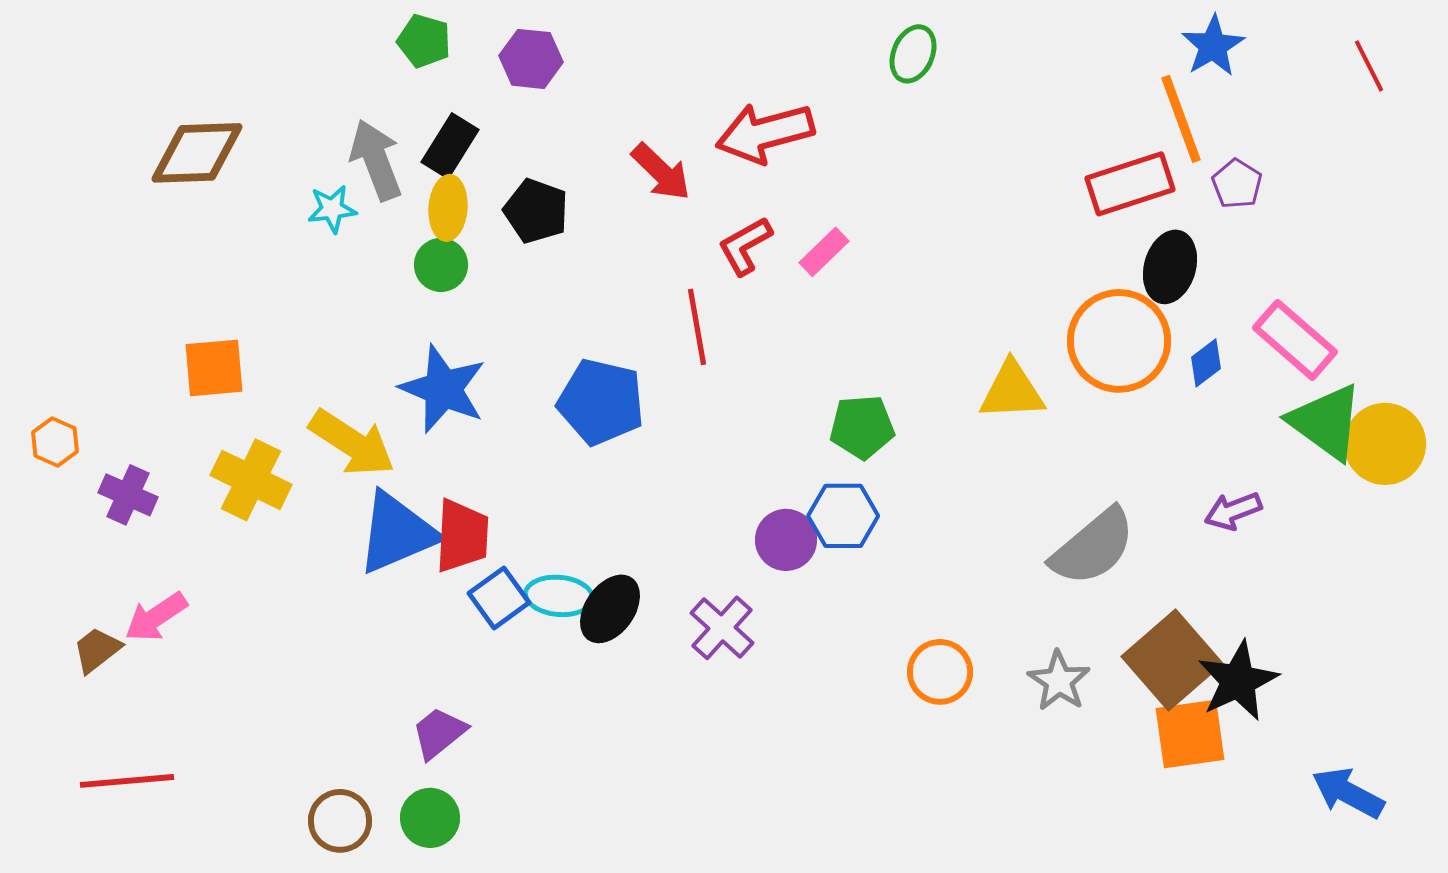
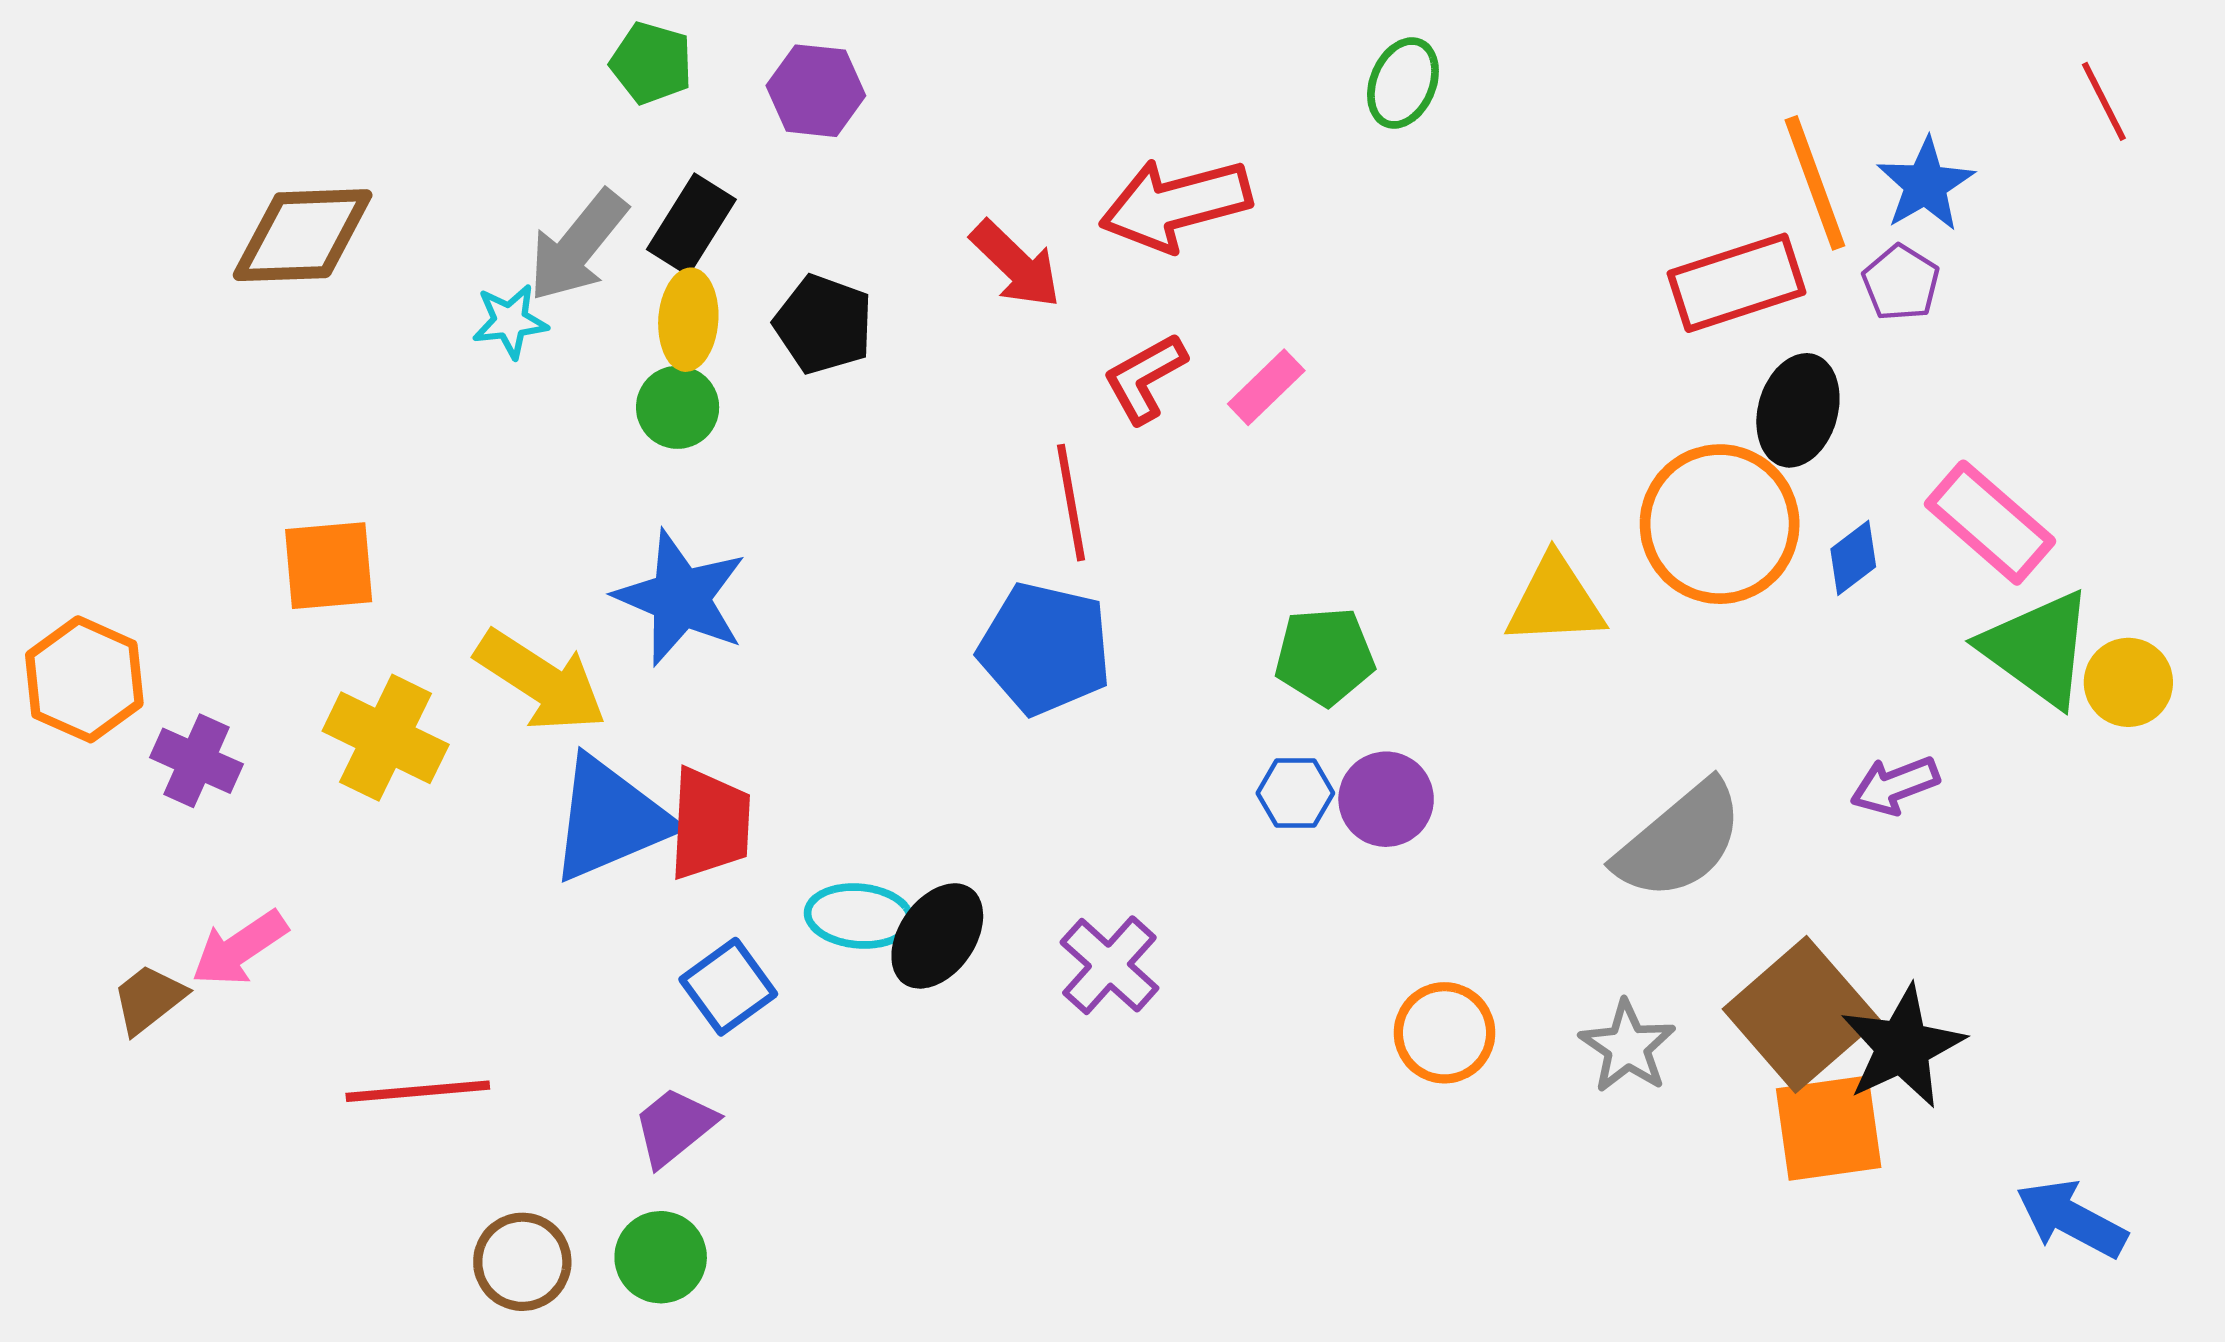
blue star: (1213, 46) -> (1926, 184), moved
gray arrow: (376, 160) -> (578, 246), turned -120
blue pentagon: (601, 402) -> (1045, 649), moved
orange hexagon: (55, 442) -> (84, 679), size x1.6
yellow circle: (1385, 444) -> (2128, 682), size x0.7
blue hexagon: (843, 516) -> (1295, 793), size x0.7
purple circle: (786, 540) -> (1386, 799), moved
blue square: (499, 598) -> (728, 987), moved
red line: (127, 781) -> (418, 1091), moved

